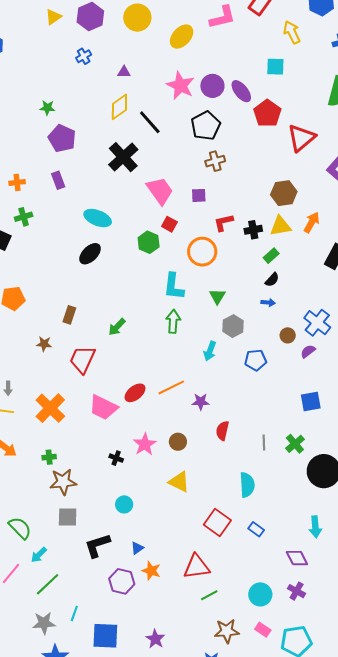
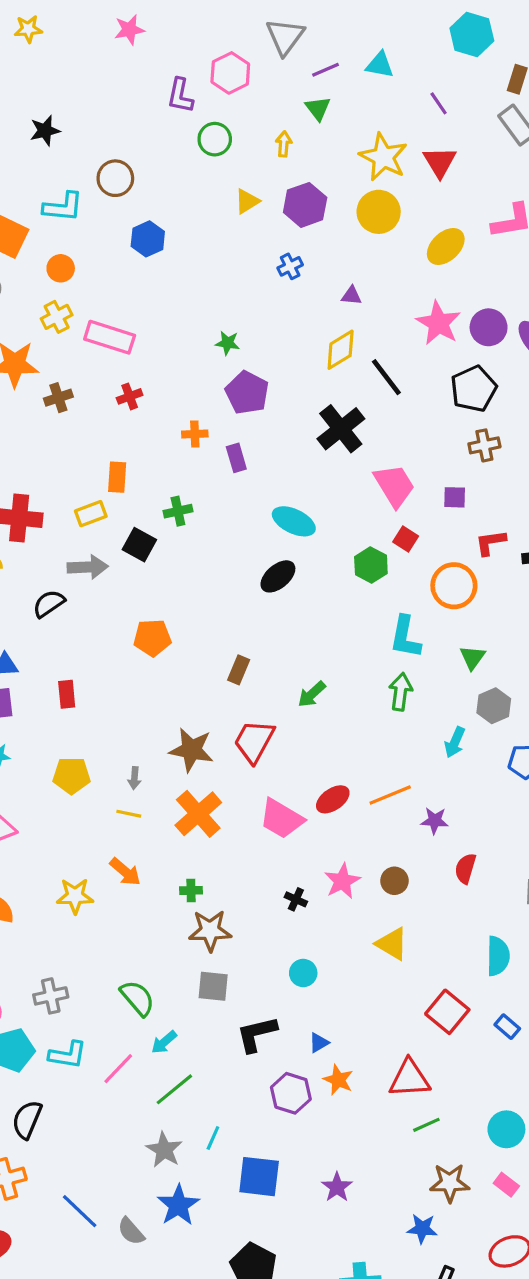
orange cross: (17, 182) -> (195, 434), moved
brown star: (44, 344) -> (191, 750), moved, size x1.8
gray star: (44, 623) -> (164, 1150), turned 30

